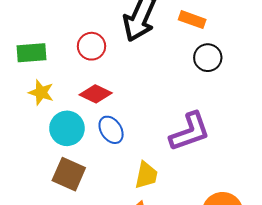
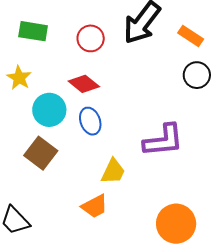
yellow star: (41, 92) -> (19, 78), moved

